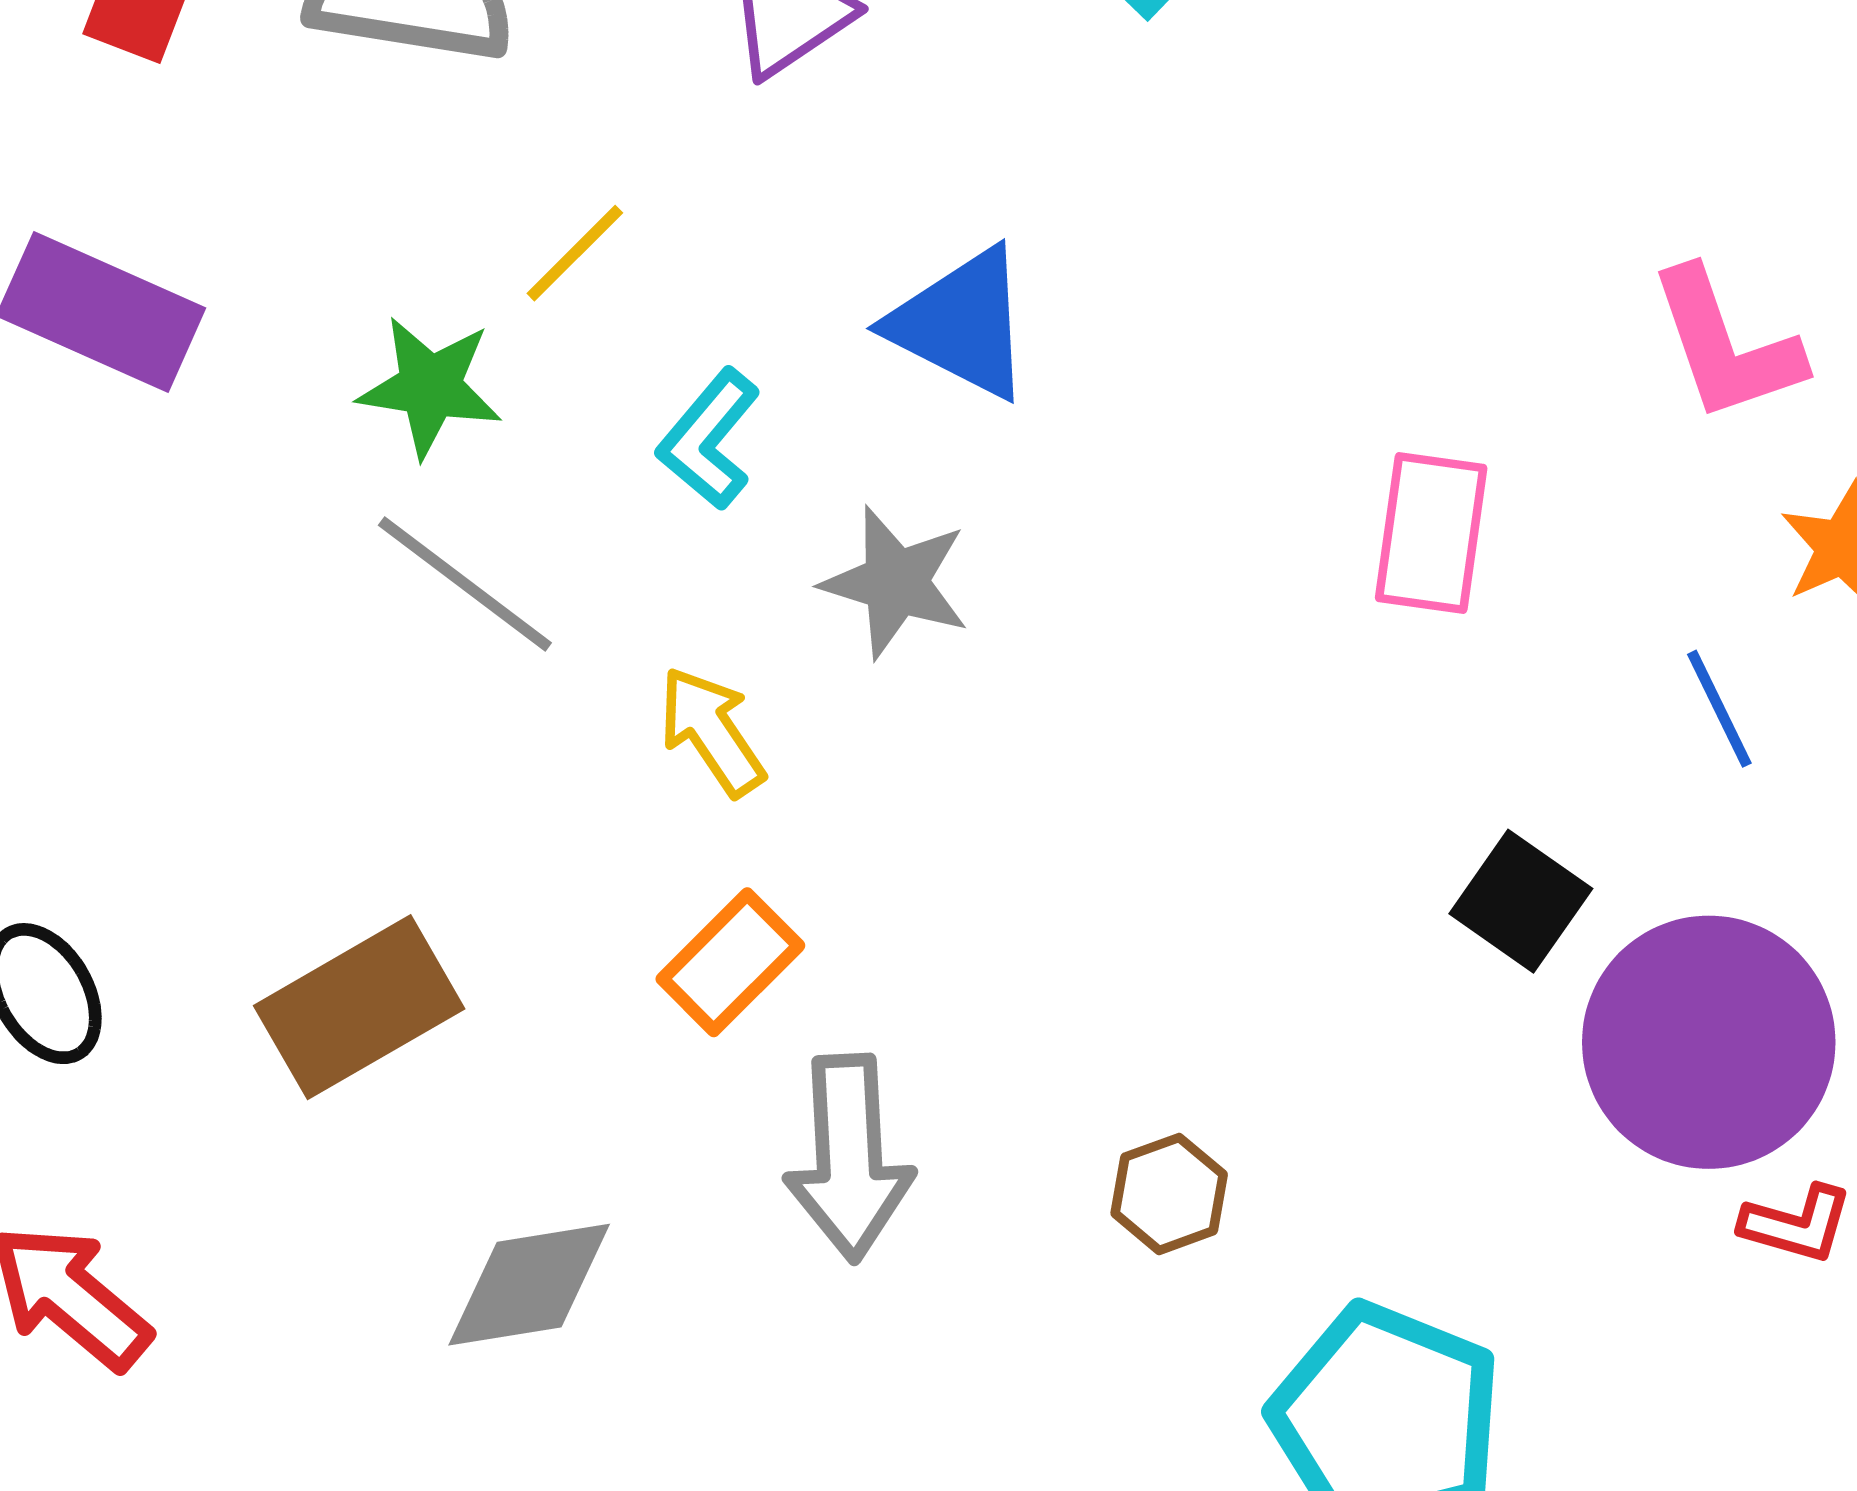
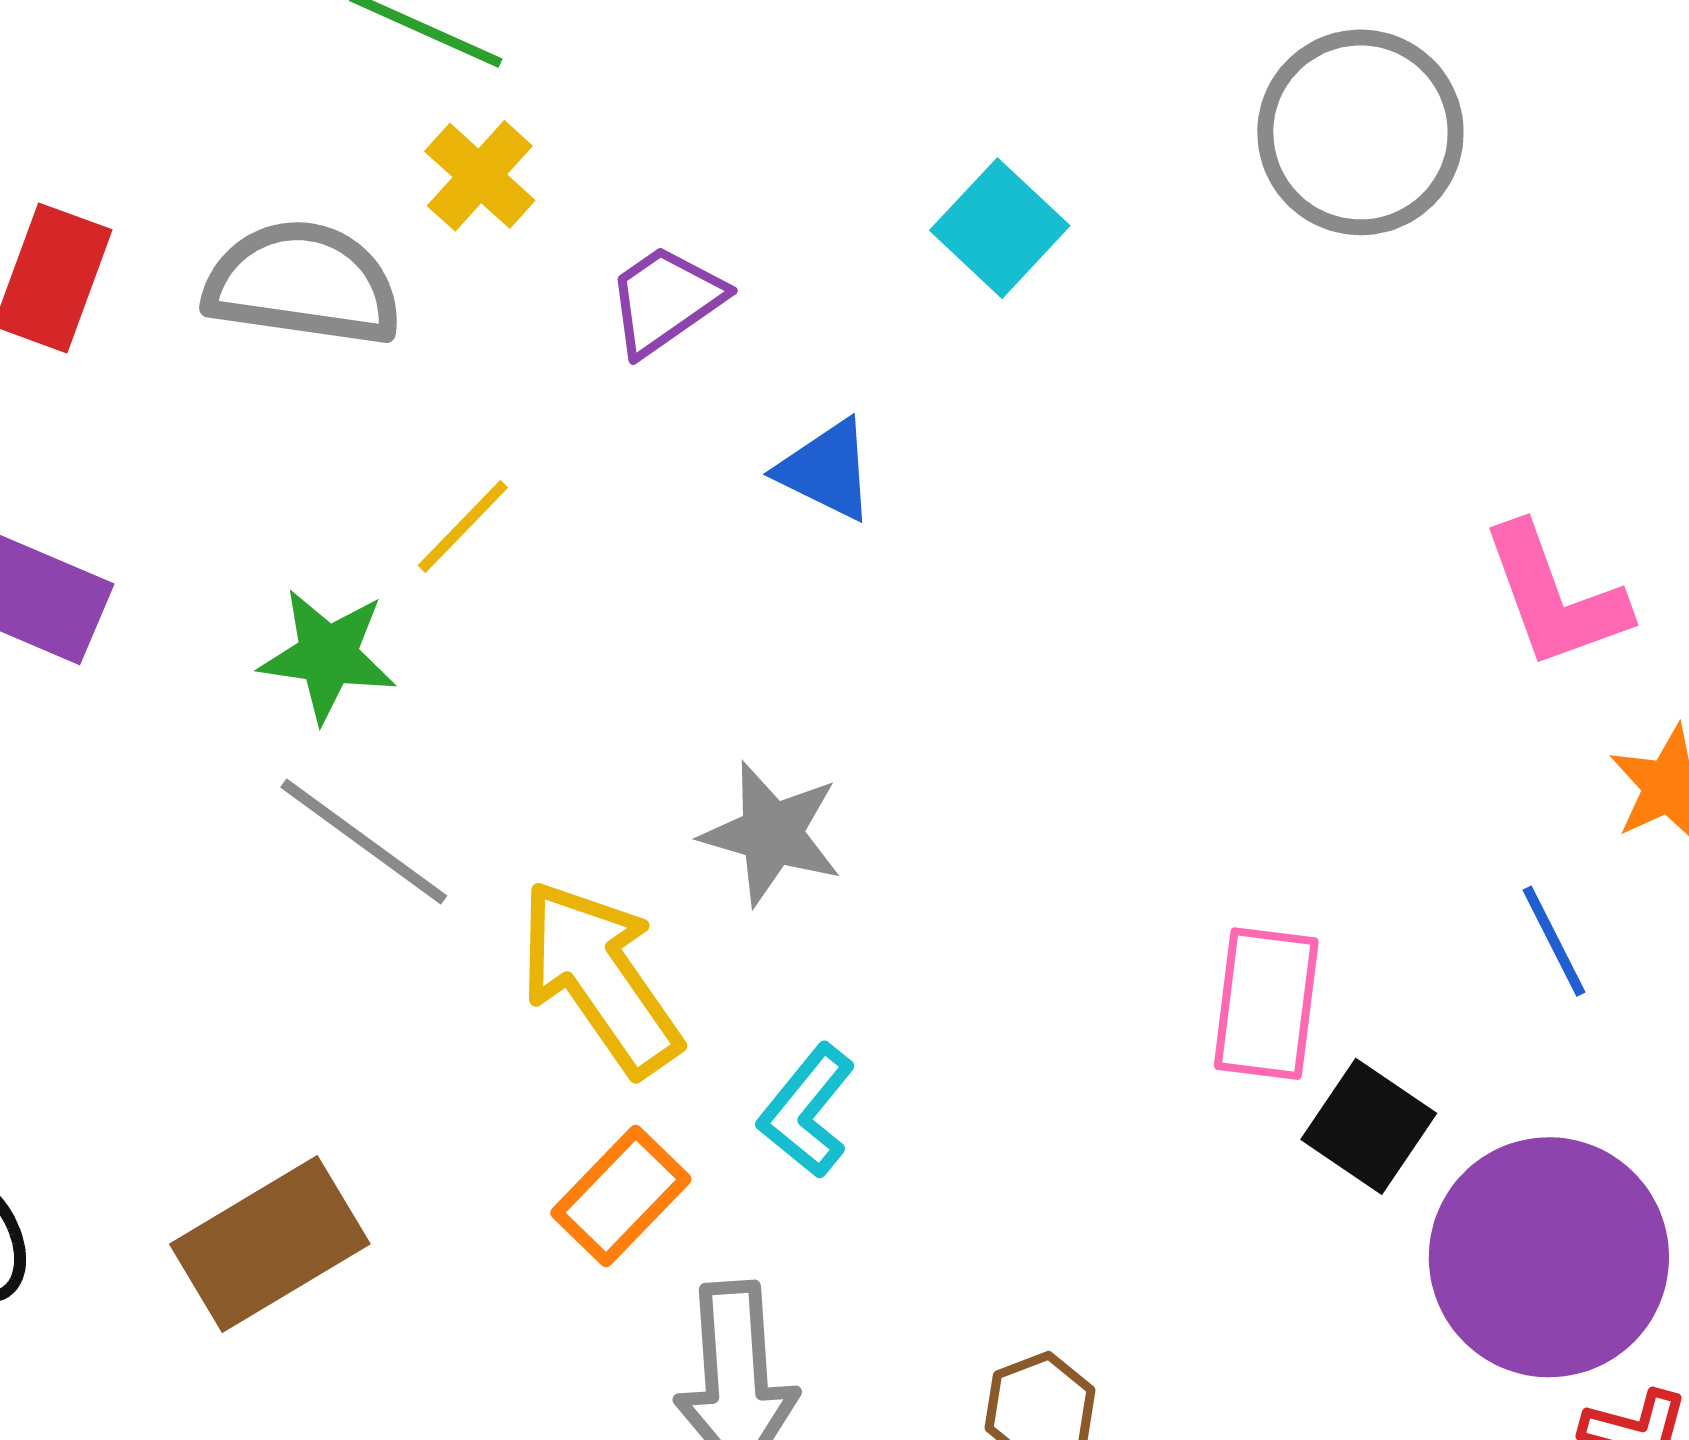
blue triangle: (961, 323) -> (826, 470), moved, size x0.7
cyan L-shape: (709, 439) -> (807, 1111), moved
pink rectangle: (1431, 533) -> (1266, 1004), moved
yellow arrow: (712, 731) -> (600, 978), size x1.6

